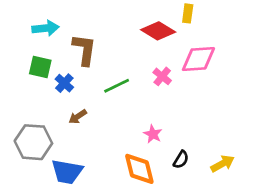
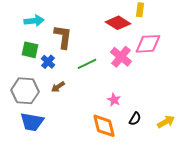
pink cross: (162, 76) -> (121, 57), size x1.5
gray hexagon: (33, 142) -> (25, 91), moved
blue trapezoid: (67, 172) -> (32, 122), moved

